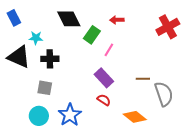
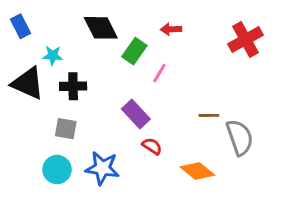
purple rectangle: (104, 78) -> (136, 114), moved
blue star: (70, 115) -> (102, 168), turned -30

